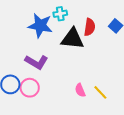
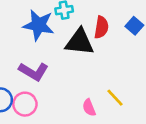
yellow line: (100, 92) -> (115, 98), moved

